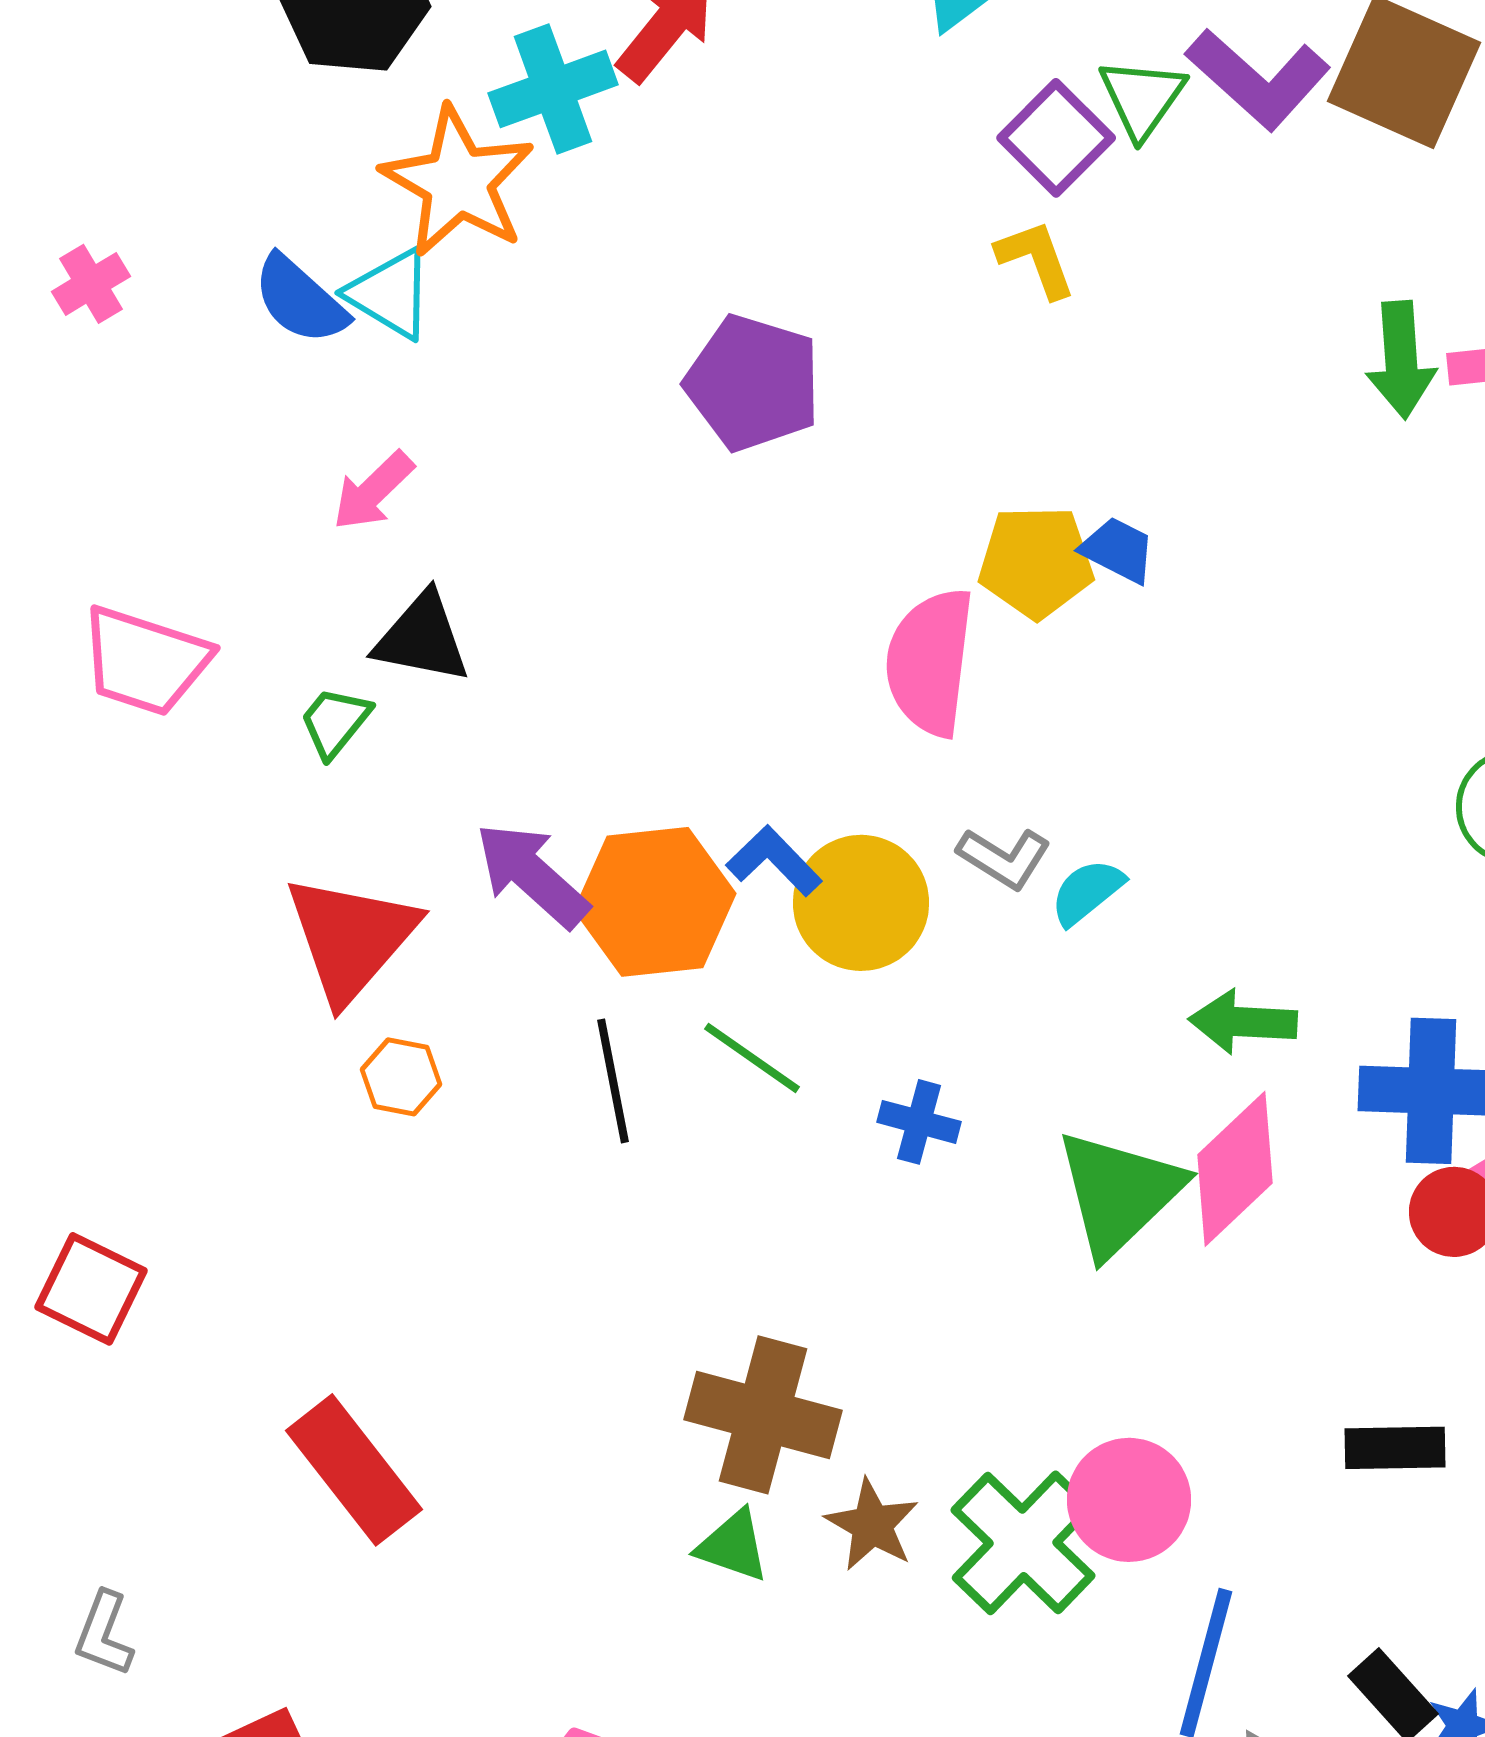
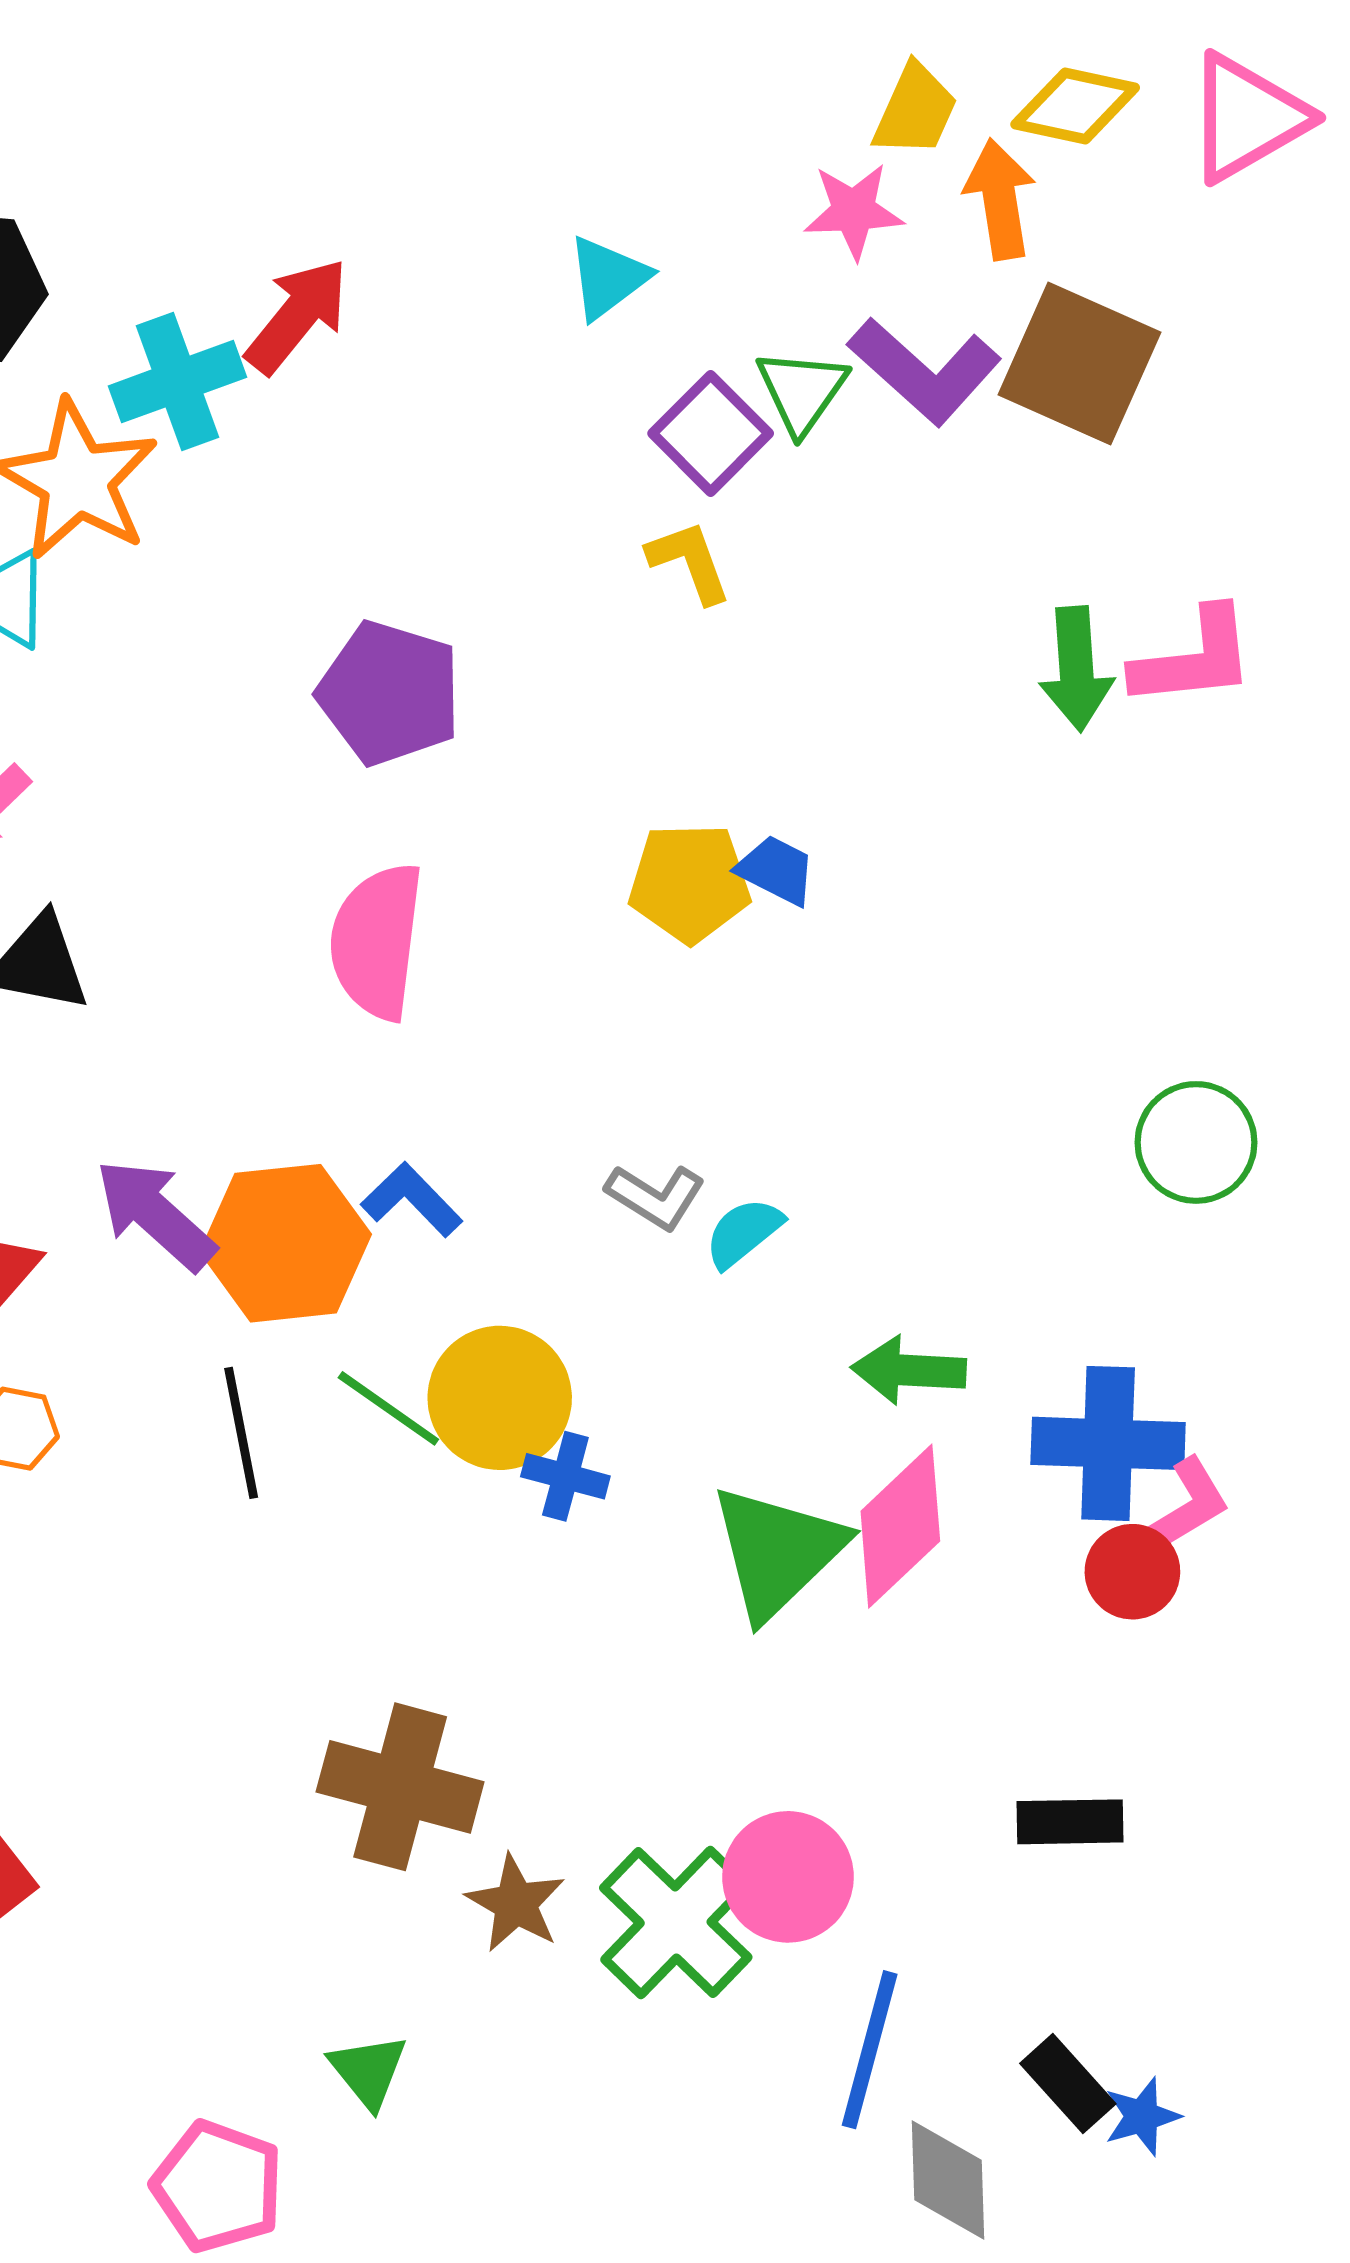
pink semicircle: (930, 662) -> (377, 941), moved
yellow circle: (861, 903) -> (500, 1398), moved
green triangle: (733, 1546) -> (368, 2071), moved, turned 32

